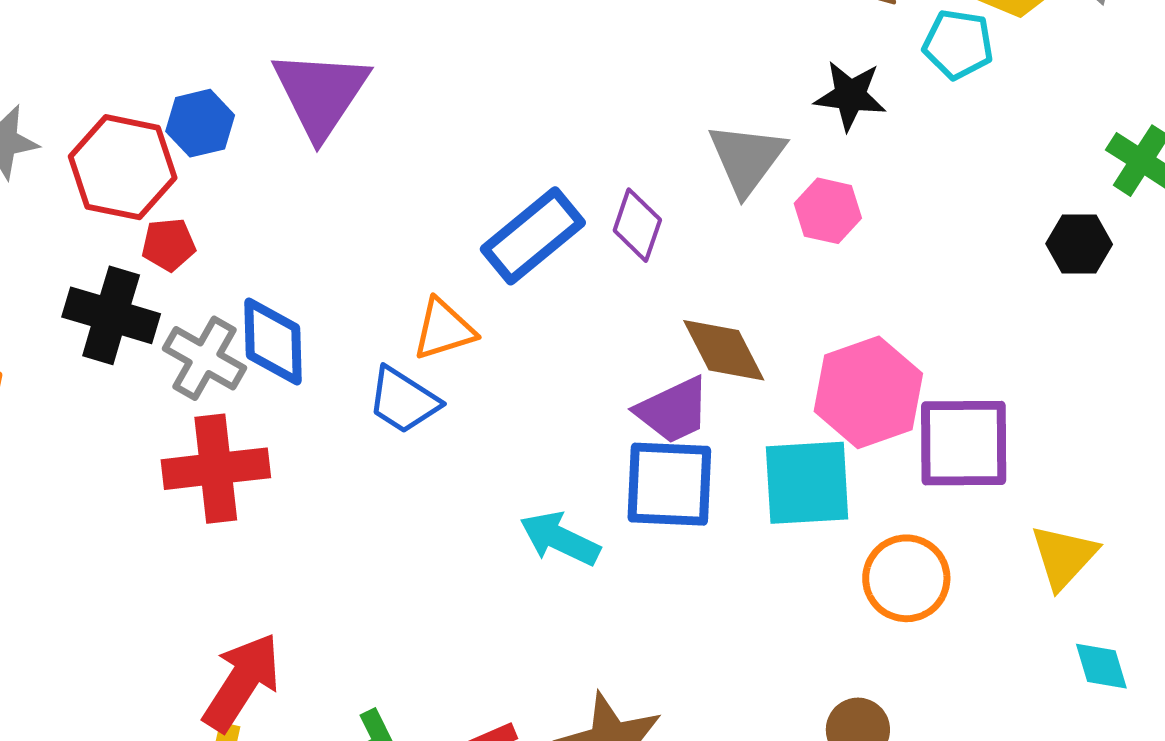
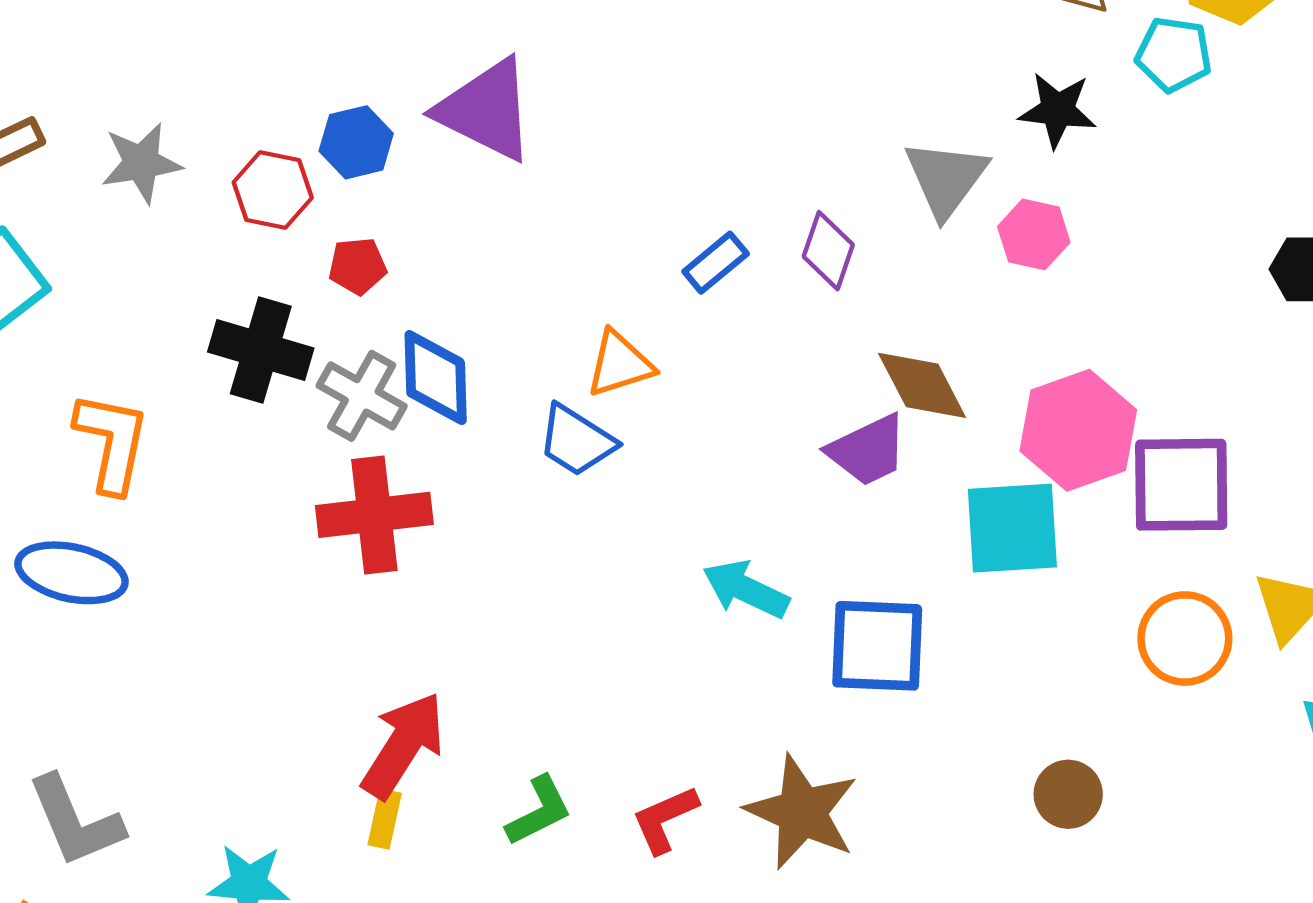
purple triangle: (321, 94) -> (486, 110), turned -37
red hexagon: (123, 167) -> (273, 190), size x0.7
blue rectangle: (533, 236) -> (716, 263), size x0.6
red pentagon: (169, 245) -> (358, 266), moved
blue square: (669, 484) -> (877, 646), moved
orange circle: (906, 578) -> (1185, 638), moved

